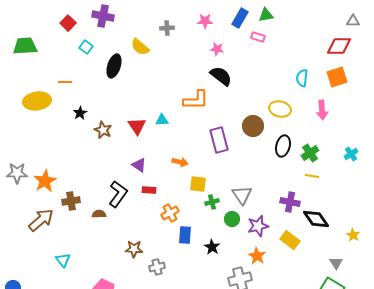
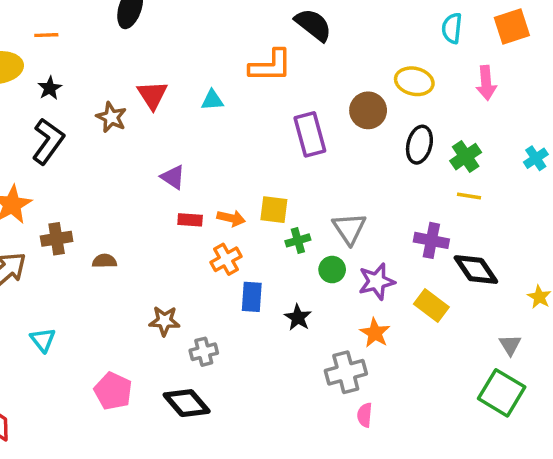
black star: (80, 113) -> (50, 88), moved
red triangle: (137, 126) -> (152, 95), moved
orange arrow: (180, 162) -> (231, 218), moved
black L-shape: (118, 194) -> (48, 141), moved

